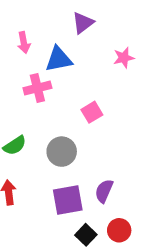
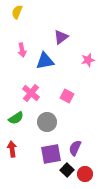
pink cross: (37, 88) -> (31, 93), moved, turned -36
pink square: (92, 112) -> (67, 96), turned -32
black square: (86, 235) -> (67, 170), moved

